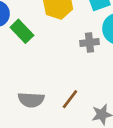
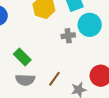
green rectangle: (22, 31) -> (22, 57), moved

